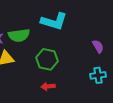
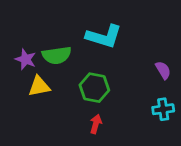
red arrow: (48, 86) -> (96, 124), turned 112

